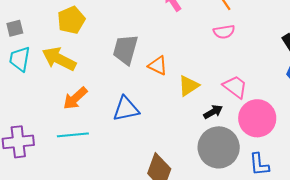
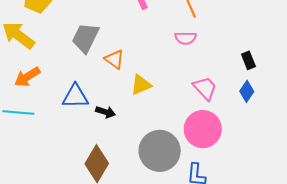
pink trapezoid: (235, 87) -> (205, 88), moved
black arrow: (213, 112) -> (106, 112), moved, turned 36

